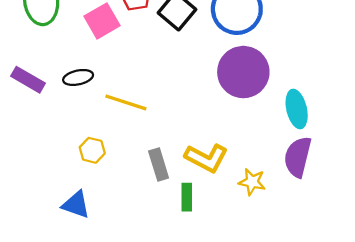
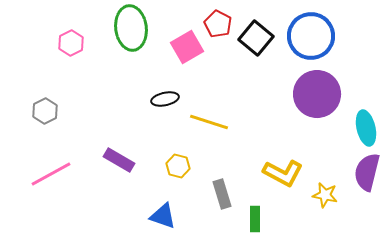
purple rectangle: (28, 80) -> (119, 160), moved
gray rectangle: (159, 164) -> (222, 194), moved
green rectangle: (187, 197) -> (255, 219), moved

